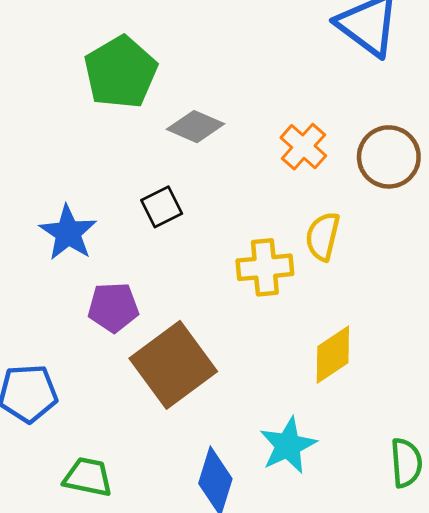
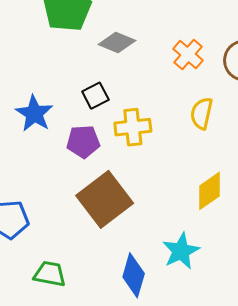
yellow cross: (265, 267) -> (133, 127), moved
purple pentagon: (113, 307) -> (83, 142), moved

